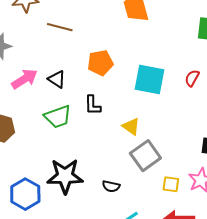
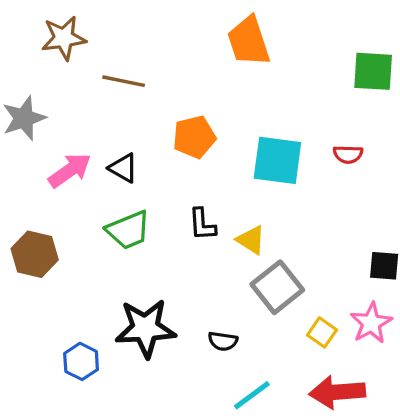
red semicircle: (192, 78) -> (348, 154), turned -114
black L-shape: (93, 105) -> (202, 224), moved
yellow square: (171, 184) -> (322, 332), turned 30
blue hexagon: (25, 194) -> (81, 361), size x0.7

